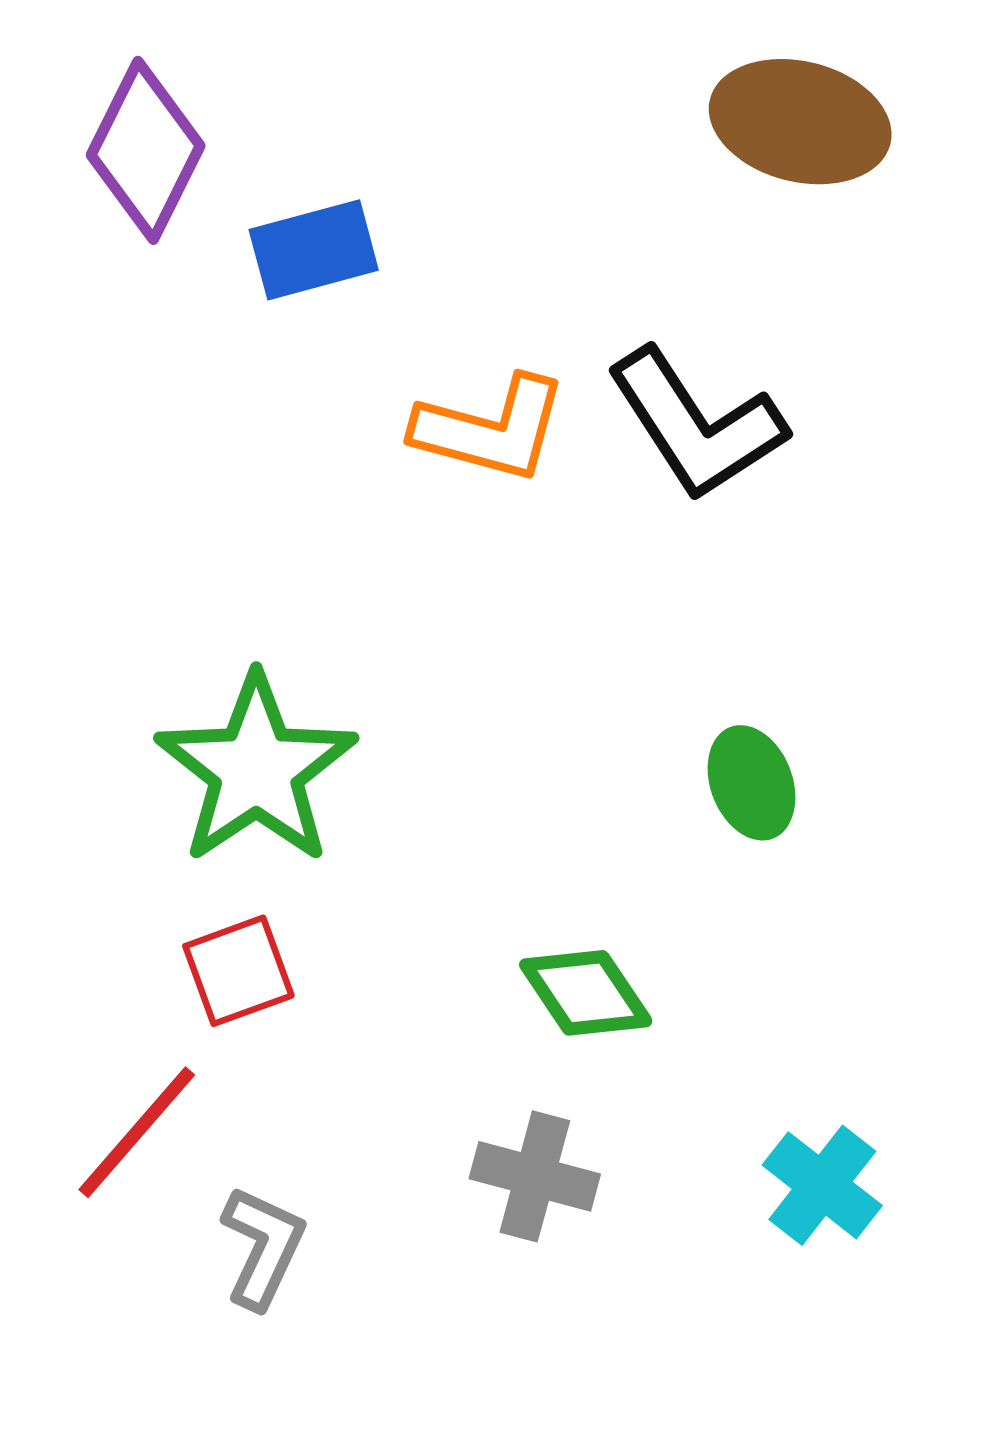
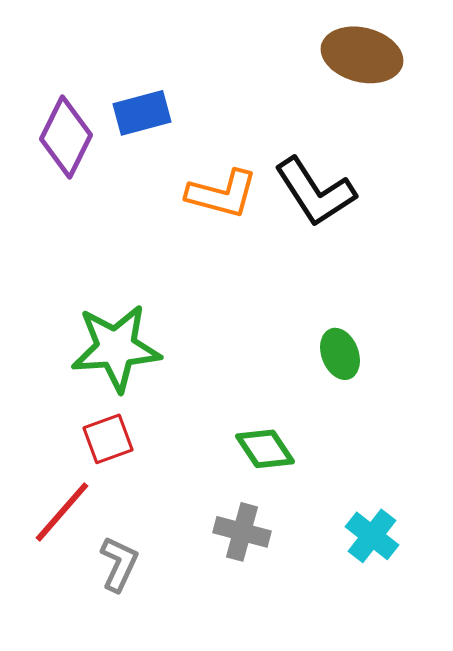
purple diamond: (146, 150) -> (66, 137), moved
green star: (256, 770) -> (116, 348), turned 30

